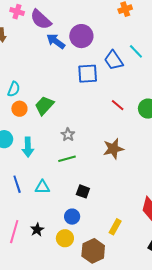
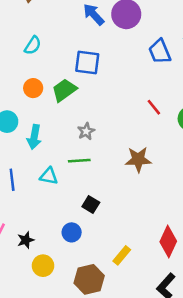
blue square: (88, 74) -> (87, 63), moved
cyan semicircle: (14, 89) -> (33, 45), moved
cyan triangle: (42, 187) -> (49, 176), moved
yellow circle: (65, 238) -> (43, 266), moved

